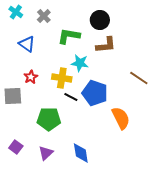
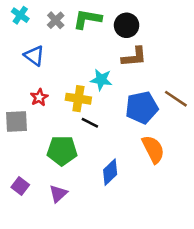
green L-shape: (69, 36) -> (87, 19), moved
blue pentagon: (95, 93) -> (142, 108), moved, turned -30
blue diamond: (81, 153) -> (110, 172), moved, turned 55

